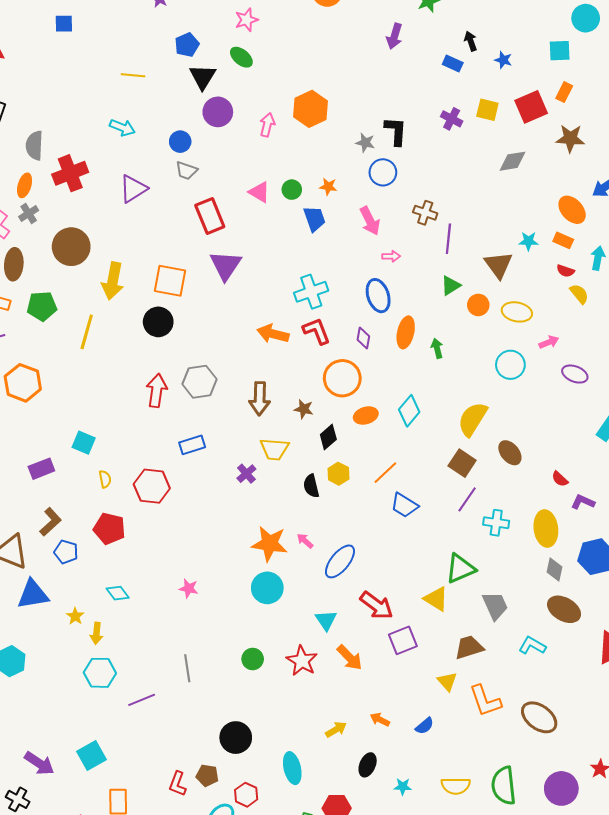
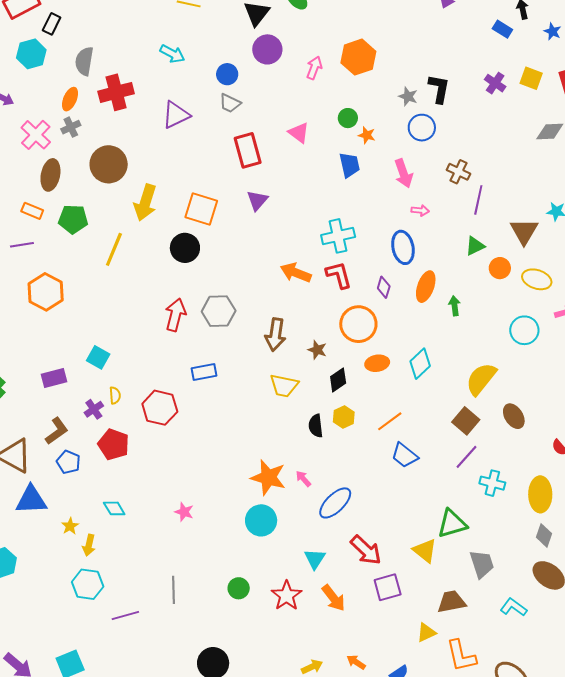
green circle: (292, 190) -> (348, 118), moved
purple triangle: (226, 265) -> (257, 200), size x0.7
purple cross: (246, 474) -> (94, 409), moved
yellow triangle: (447, 681) -> (426, 633), turned 40

